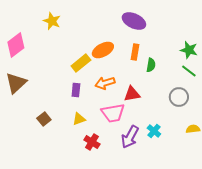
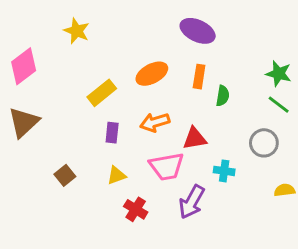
yellow rectangle: (81, 63) -> (102, 93), moved
cyan cross: (154, 131) -> (224, 171), moved, turned -32

